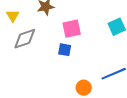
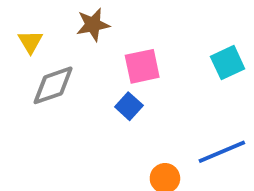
blue square: (65, 50) -> (129, 106), turned 32

